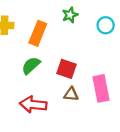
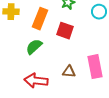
red square: (67, 69) -> (65, 31), moved

